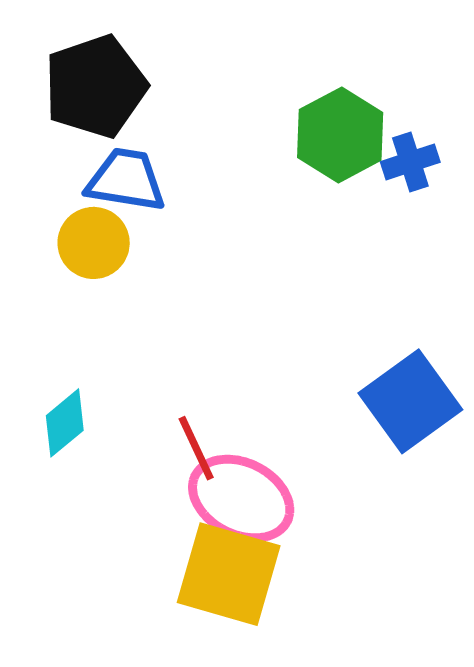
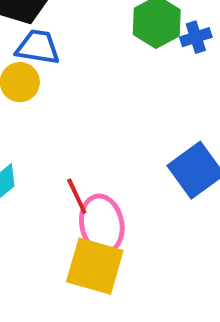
pink ellipse: (241, 499) -> (102, 224), turned 52

